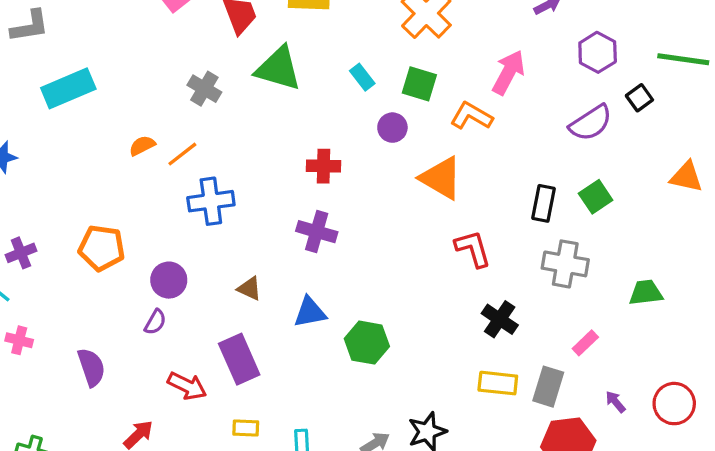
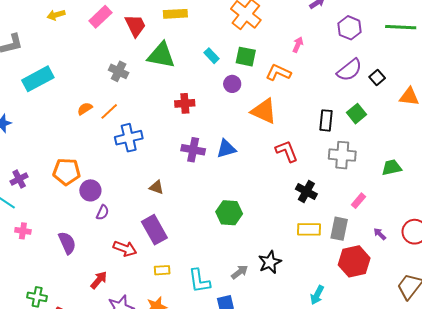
pink arrow: (508, 72) -> (298, 45), size x0.6
black square: (639, 98) -> (377, 77), moved
red cross: (324, 166) -> (185, 103), moved
purple circle: (169, 280) -> (90, 190), moved
blue triangle: (310, 312) -> (226, 149), moved

